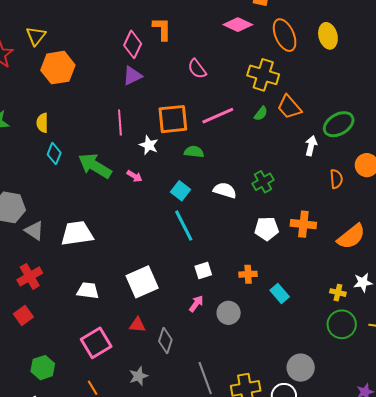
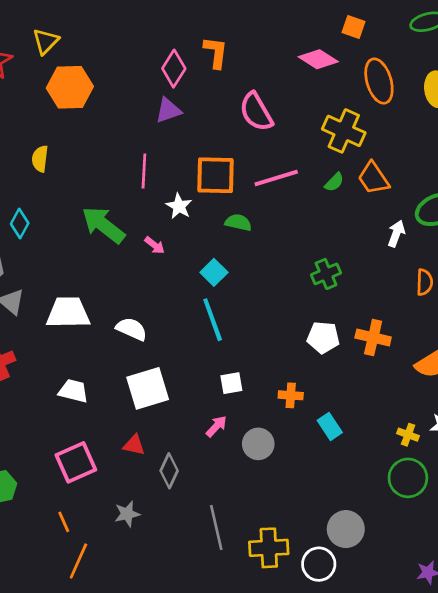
pink semicircle: (197, 69) -> (256, 112), size x1.4
cyan diamond: (54, 154) -> (20, 223), moved
white semicircle: (225, 190) -> (132, 329), moved

